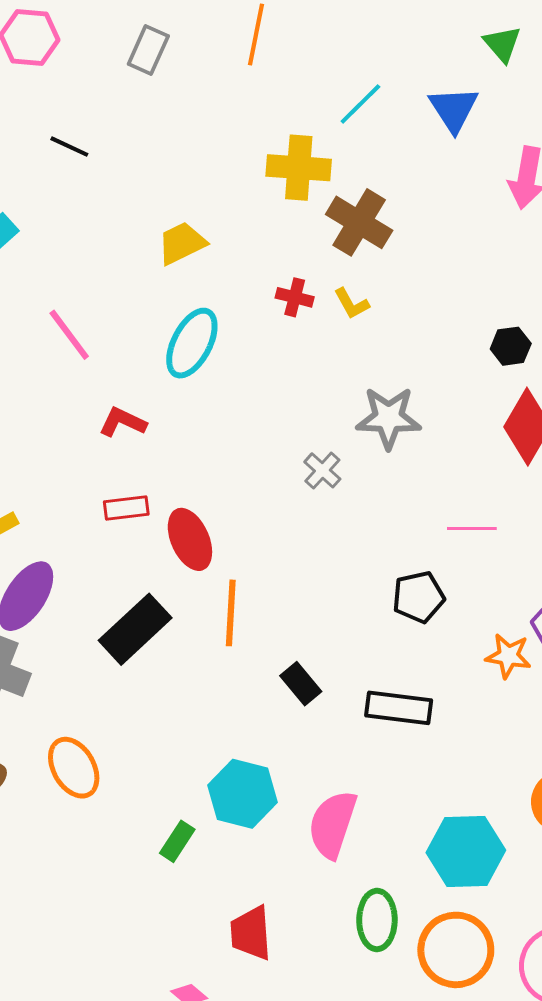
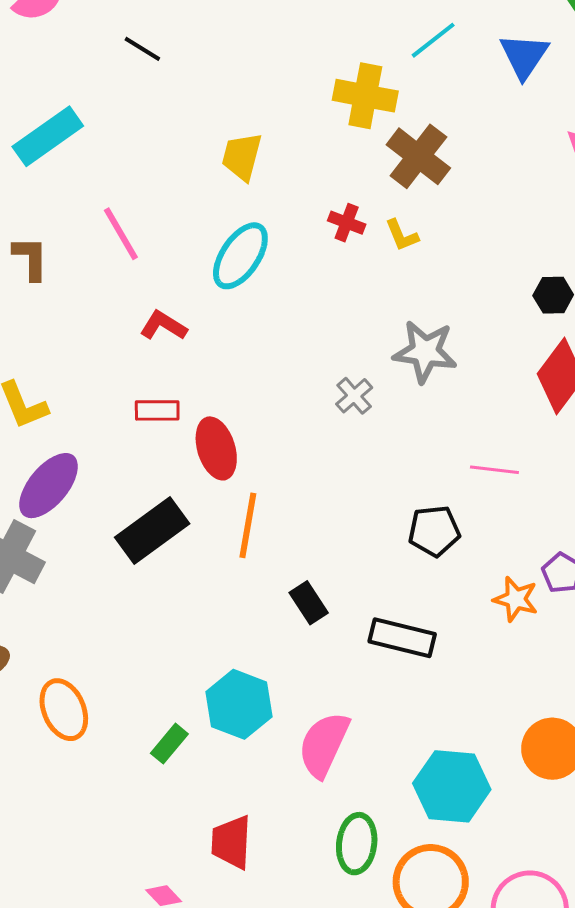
yellow trapezoid: (182, 243) -> (242, 157), turned -56
orange ellipse: (74, 768) -> (64, 710), moved

